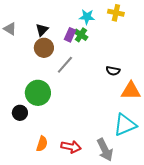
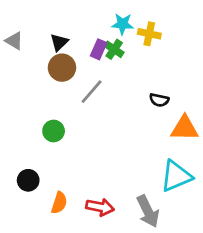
yellow cross: (116, 13) -> (149, 34), moved
green circle: (38, 93) -> (54, 131), size x0.6
black circle: (20, 113) -> (28, 180), moved

